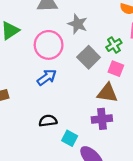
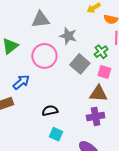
blue arrow: (47, 77) -> (21, 82), moved
black semicircle: (48, 121) -> (50, 111), moved
cyan square: (70, 138) -> (56, 134), moved

